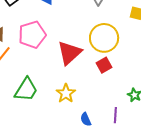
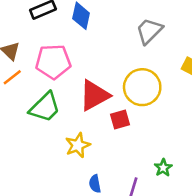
red square: (104, 65) -> (120, 119), moved
green trapezoid: (26, 90) -> (45, 107), moved

